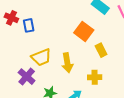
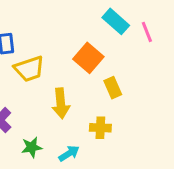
yellow trapezoid: (41, 57) -> (29, 69), moved

